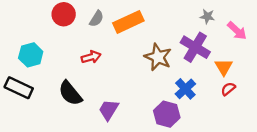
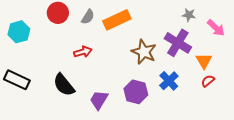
cyan hexagon: (31, 55) -> (19, 32), moved
purple hexagon: (167, 114) -> (136, 92), moved

